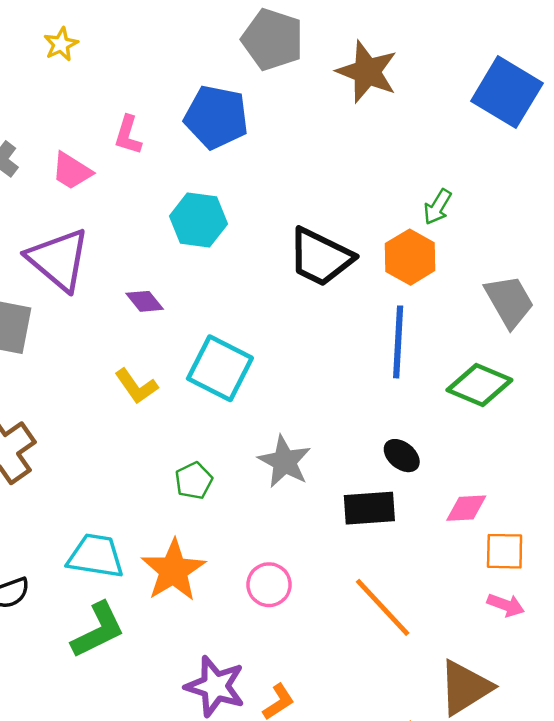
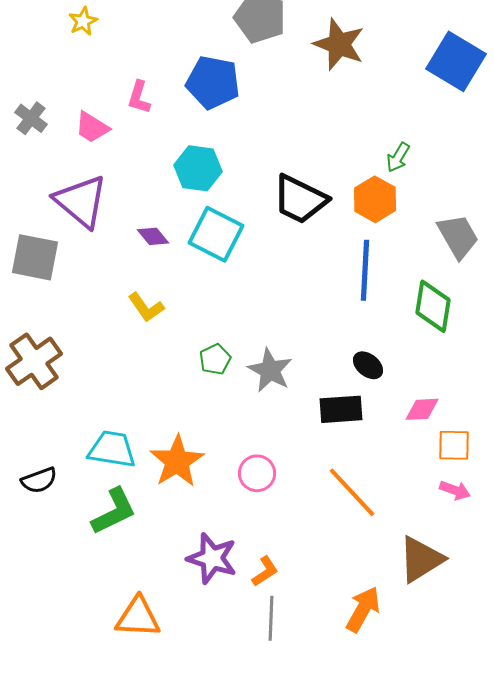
cyan square: (220, 368) -> (216, 234), moved
green diamond: (479, 385) -> (433, 306), turned 76
green pentagon: (194, 481) -> (215, 359), moved

